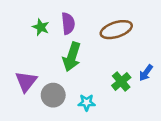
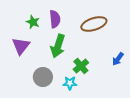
purple triangle: (26, 82) -> (21, 46), moved
green cross: (121, 82) -> (81, 66), moved

